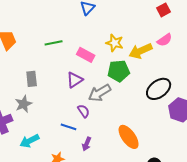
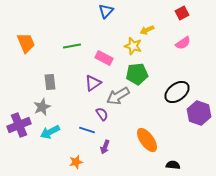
yellow arrow: (141, 51) -> (147, 30), moved, size x0.6
cyan arrow: (30, 141) -> (50, 132), moved

